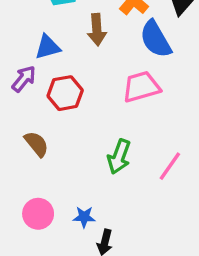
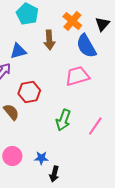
red hexagon: (65, 93) -> (29, 92), moved

